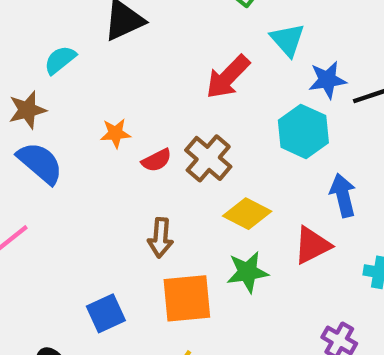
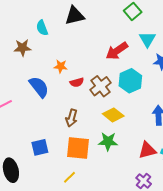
cyan semicircle: (60, 60) -> (42, 28), turned -84
cyan hexagon: (303, 131) -> (130, 81), moved
blue semicircle: (40, 163) -> (39, 87), moved
red triangle: (312, 245) -> (147, 150), moved

